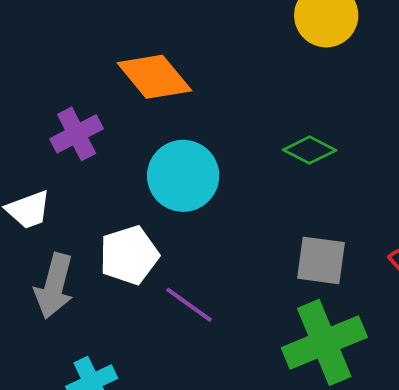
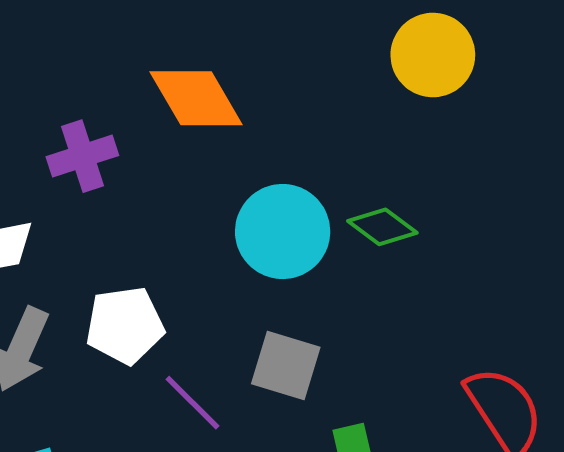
cyan circle: (183, 176) -> (283, 232), moved
gray square: (321, 260) -> (286, 366), moved

